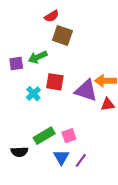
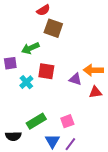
purple square: (16, 64) -> (10, 63), moved
purple triangle: (86, 90) -> (75, 79), size x0.6
pink square: (69, 136) -> (67, 121), moved

